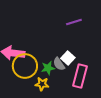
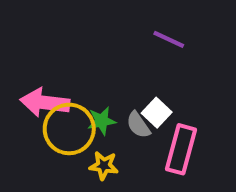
purple line: (74, 22) -> (169, 39), turned 42
green star: (48, 68) -> (102, 121), moved

